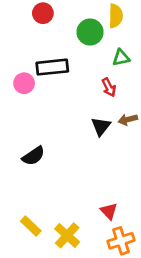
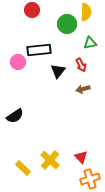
brown arrow: (128, 120) -> (83, 89), moved
black triangle: (101, 126) -> (58, 71), moved
black semicircle: (33, 156) -> (15, 116), moved
yellow cross: (67, 235) -> (50, 160), moved

